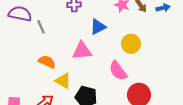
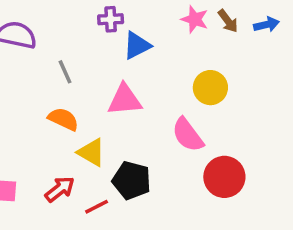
gray line: (41, 27) -> (65, 72), moved
blue triangle: (98, 27) -> (137, 46), moved

